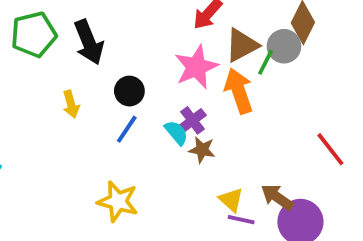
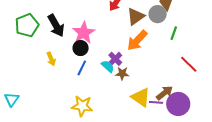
green line: (266, 62) -> (174, 33), moved
pink star: (196, 67) -> (84, 33), moved
orange arrow: (239, 91) -> (137, 40), turned -110
brown arrow: (277, 197) -> (164, 93), turned 114
yellow triangle: (231, 200) -> (141, 97), size x1.5
purple line: (241, 220) -> (156, 102), moved

